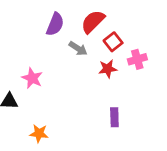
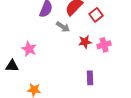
red square: (113, 42) -> (96, 15), moved
pink cross: (137, 59) -> (104, 45), moved

